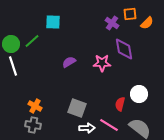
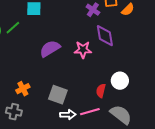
purple semicircle: (69, 62) -> (50, 49), size x1.5
orange cross: (35, 106) -> (23, 89), moved, turned 32
pink line: (109, 125) -> (90, 112), turned -48

